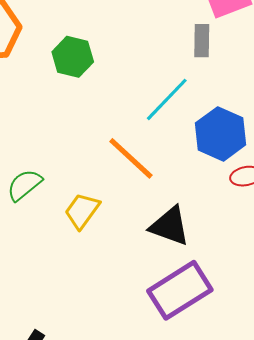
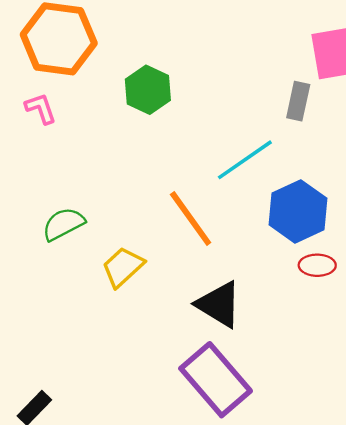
purple rectangle: (180, 290) -> (216, 380), turned 70

